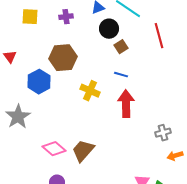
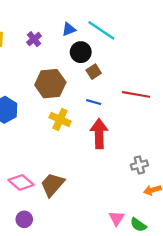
purple cross: (66, 17) -> (34, 39), turned -32
red line: (159, 36) -> (136, 94), moved, turned -65
brown hexagon: (63, 58) -> (50, 84), moved

